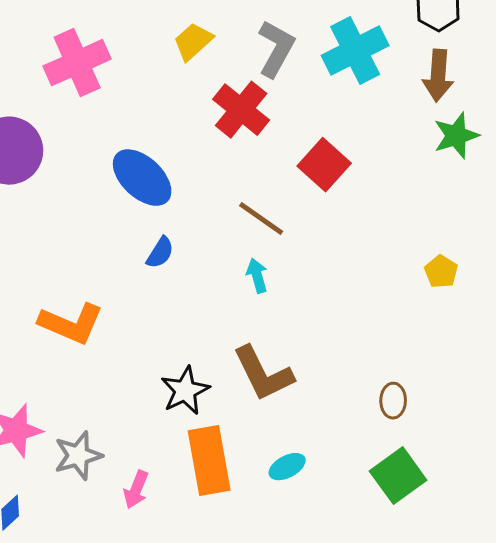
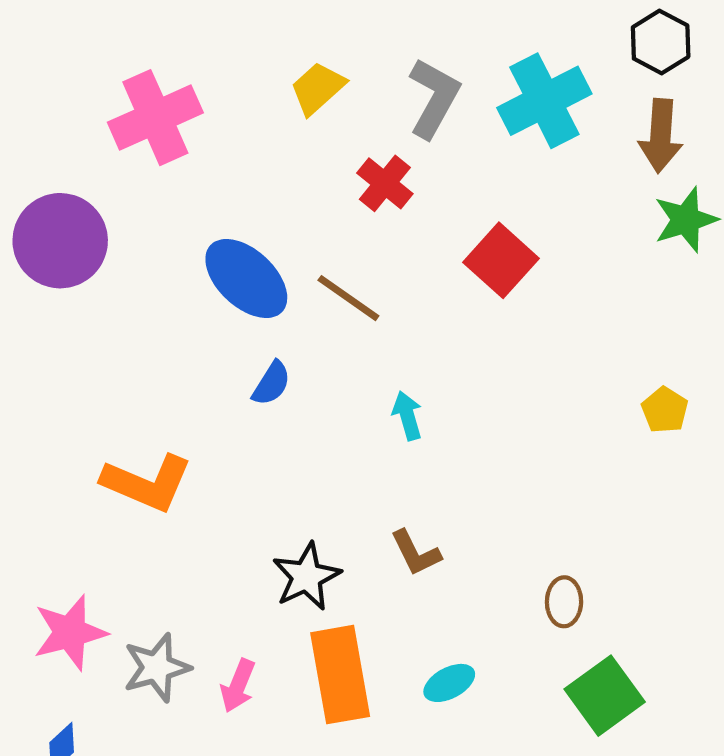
red cross: (241, 110) -> (385, 183), size x0.7
brown line: (261, 219) -> (348, 298), moved
brown L-shape: (263, 374) -> (416, 553), size x0.6
brown ellipse: (393, 401) -> (564, 602), moved
pink arrow: (136, 490) -> (238, 686), moved

